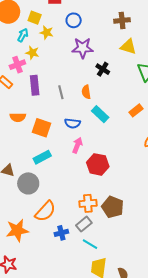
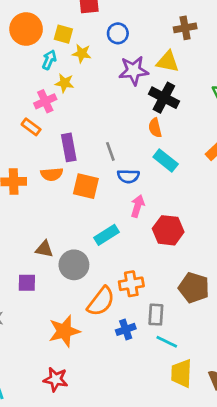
yellow triangle: (128, 47) -> (168, 62), moved
black cross: (103, 69) -> (164, 98), size x1.5
purple rectangle: (35, 85) -> (69, 147), moved
gray line: (61, 92) -> (110, 151), moved
orange semicircle: (86, 92) -> (155, 128), moved
cyan rectangle: (42, 157) -> (107, 235), moved
orange cross: (88, 203) -> (131, 284), moved
gray rectangle: (84, 224) -> (156, 315), turned -42

